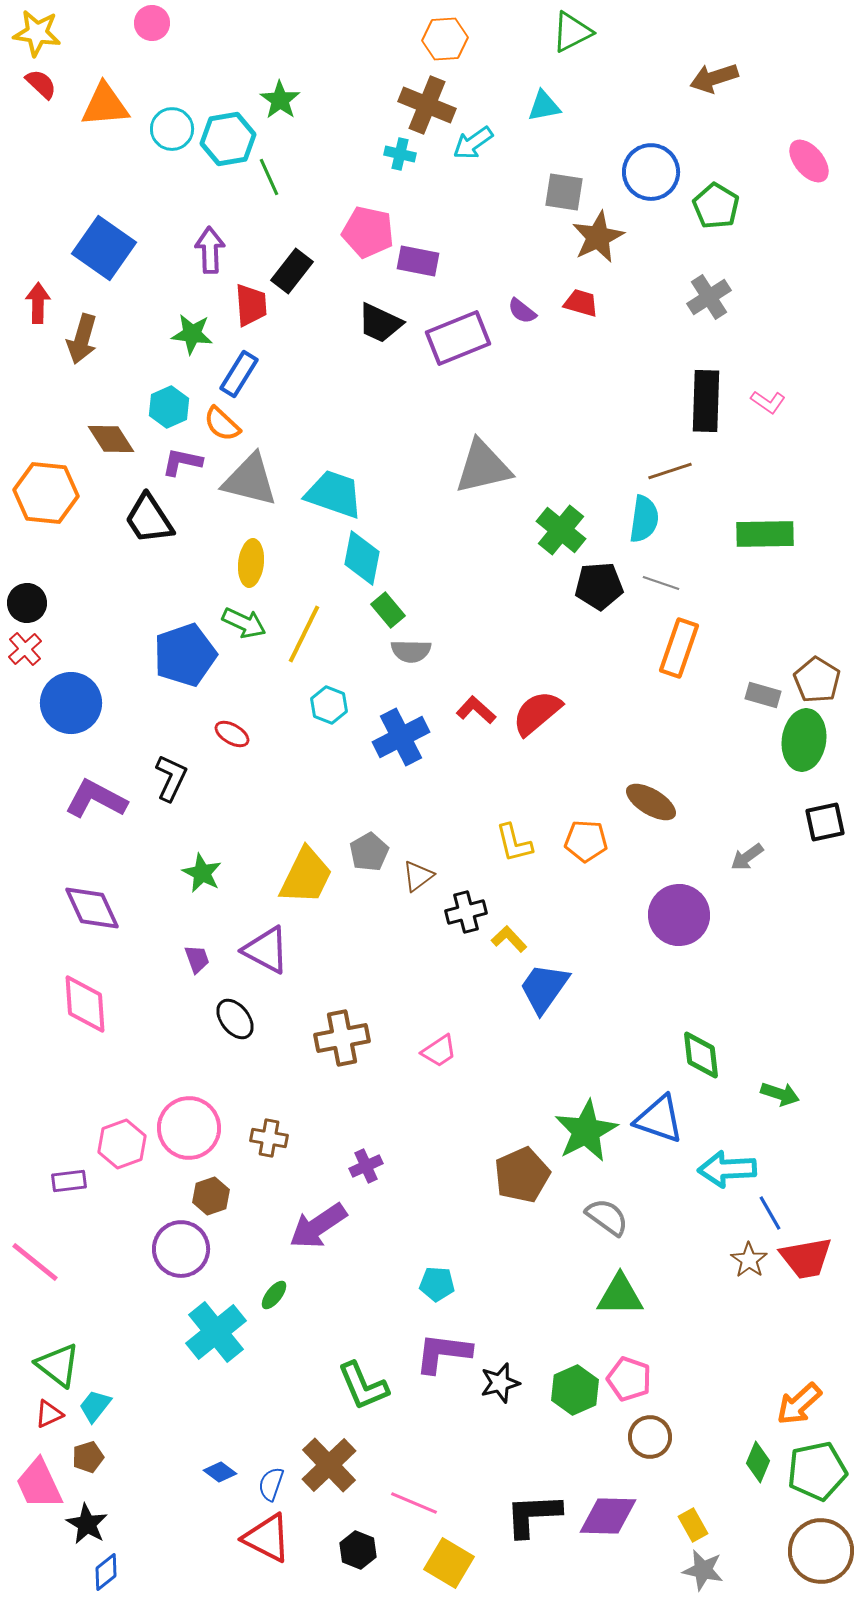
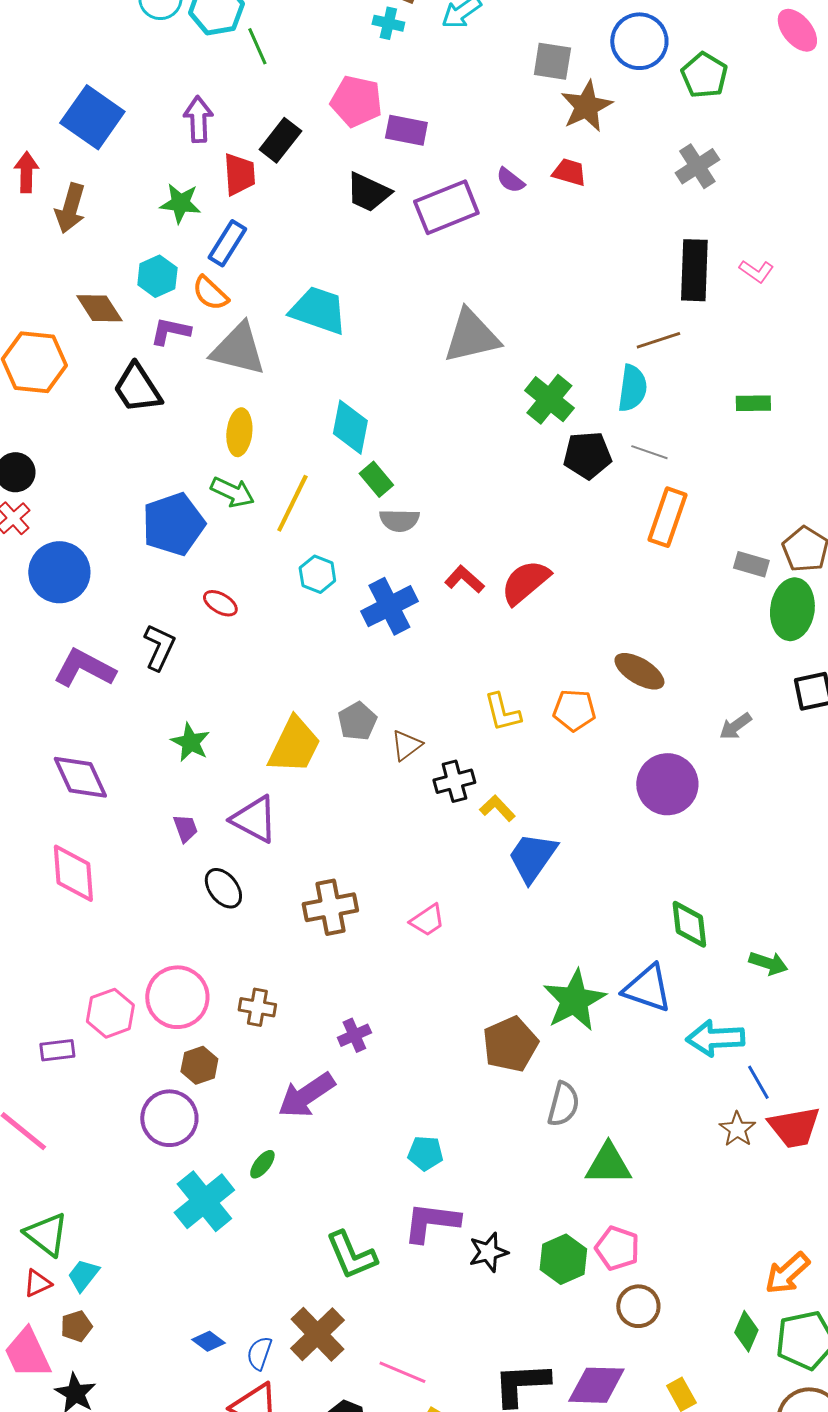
cyan trapezoid: (334, 494) -> (318, 310), moved
green rectangle: (765, 534) -> (753, 403), size x0.6
gray semicircle: (607, 1217) -> (563, 1104), moved, turned 69

